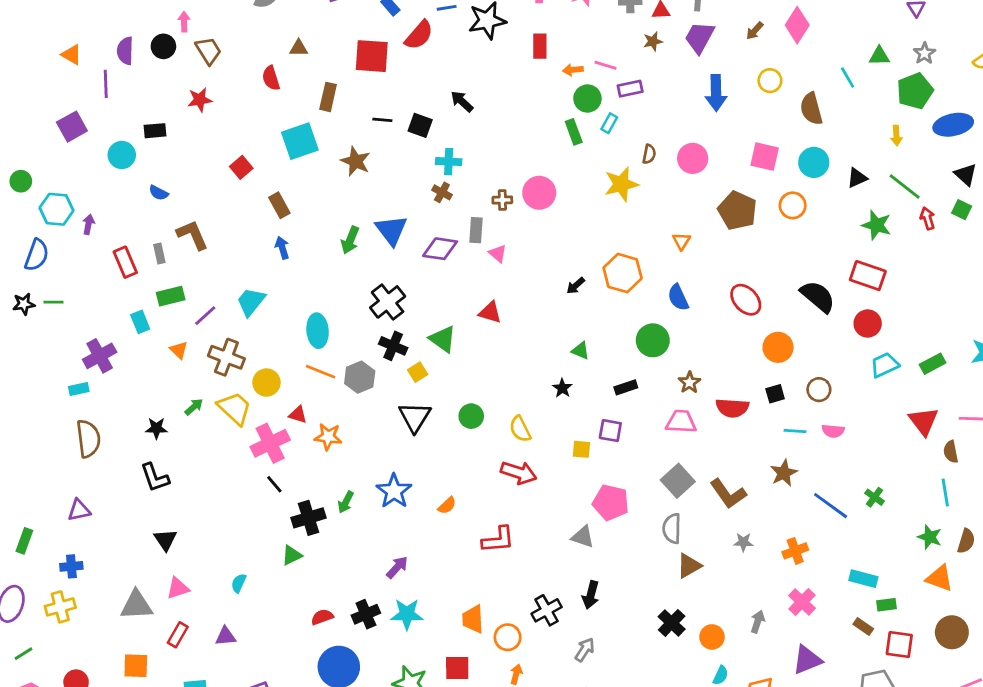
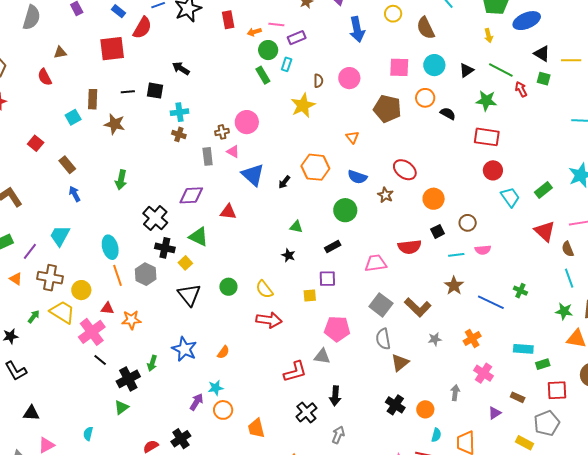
brown rectangle: (328, 97) -> (93, 99), moved
cyan square: (300, 141) -> (73, 117), size x0.6
blue triangle: (391, 230) -> (253, 175), moved
purple diamond: (440, 249) -> (191, 195), moved
pink triangle: (498, 253) -> (233, 151), moved
black semicircle: (818, 296) -> (448, 114), moved, size x0.6
blue semicircle: (678, 297) -> (357, 177), turned -36
cyan trapezoid: (885, 365) -> (510, 197), turned 90
orange line: (320, 372) -> (117, 275), turned 60
brown star: (689, 382) -> (385, 195), moved
black triangle: (165, 540) -> (31, 413), turned -42
red L-shape: (498, 540) -> (295, 372), moved
cyan star: (407, 614) -> (216, 388), moved, size x0.7
brown rectangle: (863, 626) -> (518, 397), moved
orange circle: (508, 637) -> (223, 410), moved
purple triangle: (807, 660) -> (495, 413), size x0.6

